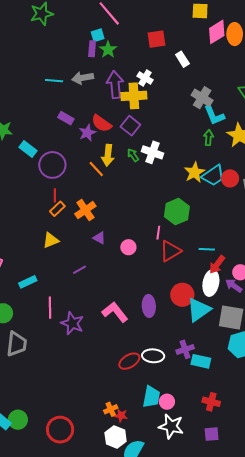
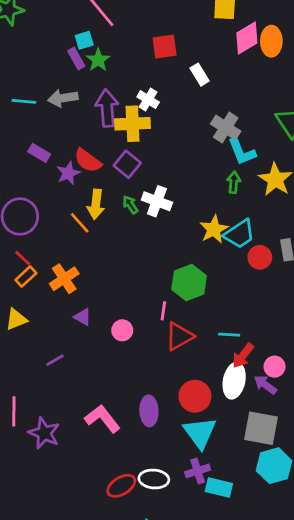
purple rectangle: (92, 49) -> (76, 59), turned -35
red circle: (230, 178) -> (260, 257), moved
red line: (55, 195) -> (23, 258), turned -48
cyan triangle: (199, 310) -> (200, 433), moved, turned -32

